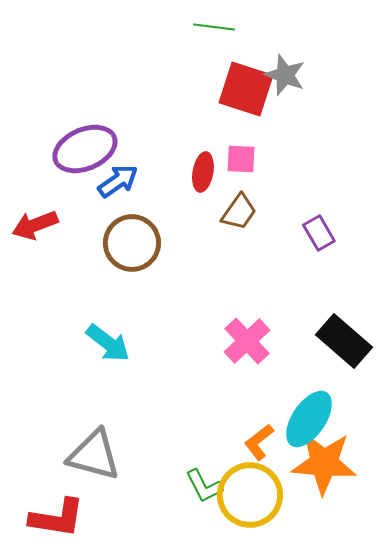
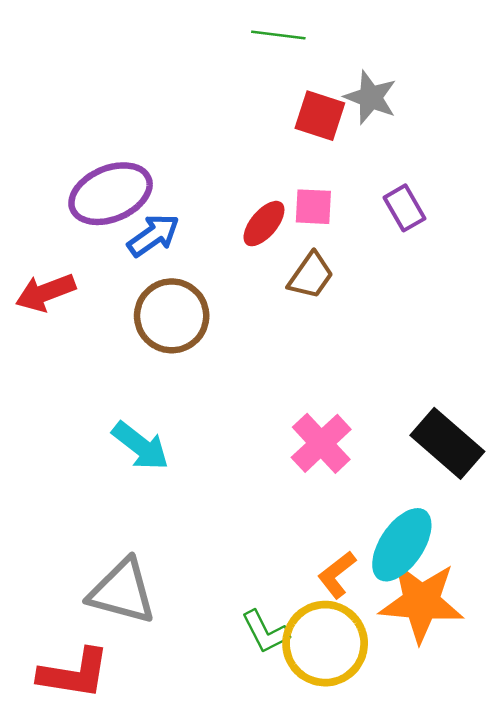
red square: (246, 89) -> (320, 116), size x0.7
red ellipse: (203, 172) -> (264, 224), turned 30
purple rectangle: (319, 233) -> (404, 208), moved

